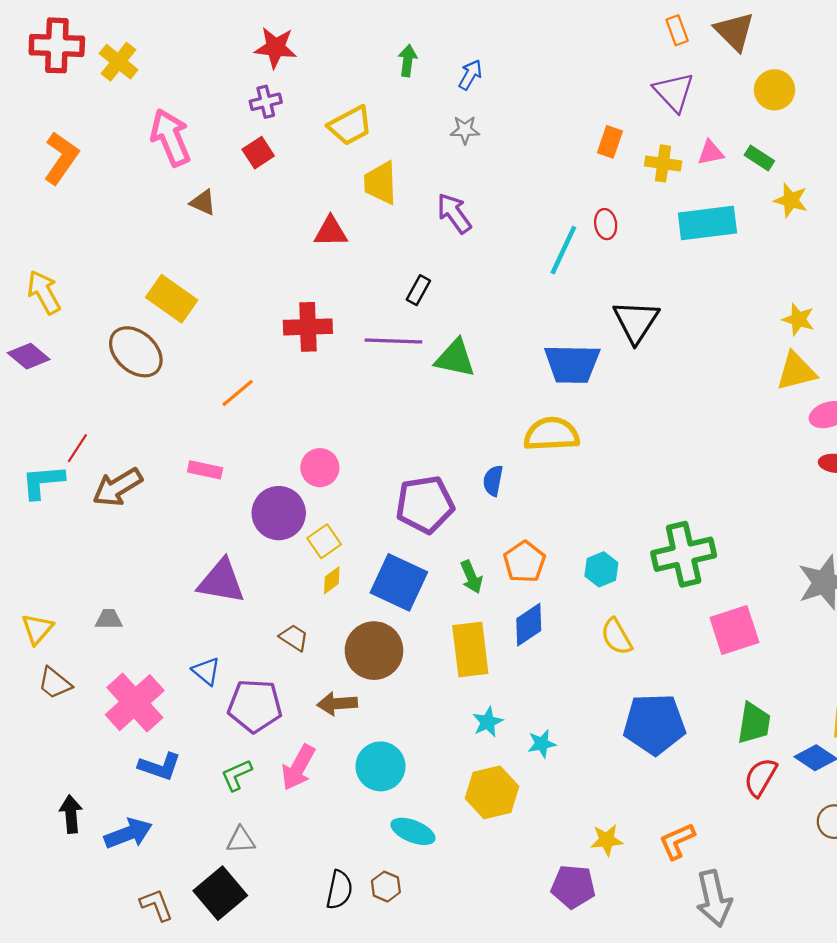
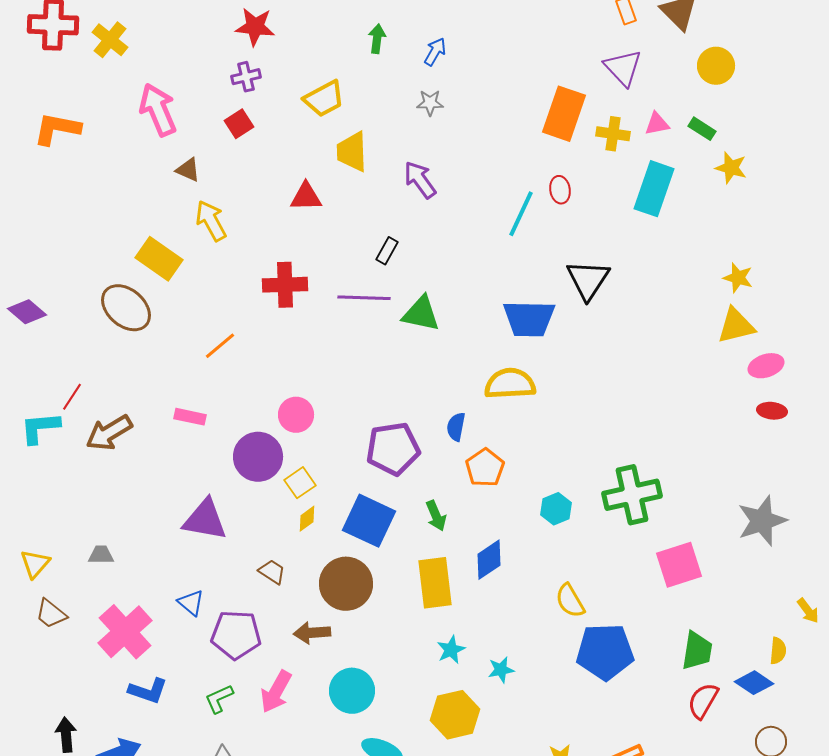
orange rectangle: (610, 142) -> (564, 114), size x1.8
orange L-shape: (61, 158) -> (57, 129), turned -114
cyan rectangle: (707, 223) -> (654, 189), turned -64
yellow arrow: (44, 292) -> (211, 221), moved
orange pentagon: (524, 562) -> (485, 468), moved
yellow semicircle: (616, 637) -> (570, 601), moved

